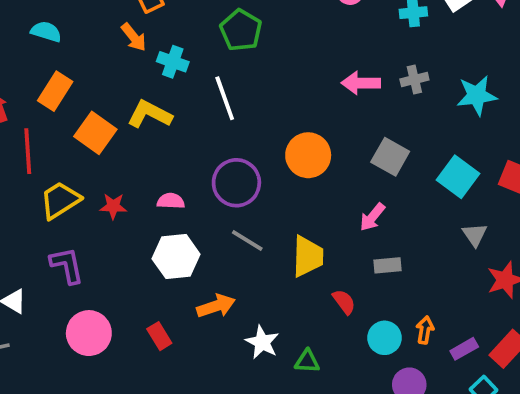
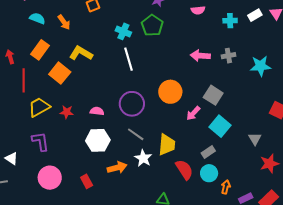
green pentagon: (241, 30) -> (152, 25), moved
orange arrow: (134, 37) -> (64, 22), moved
cyan cross: (173, 62) -> (123, 31), moved
yellow L-shape: (150, 114) -> (81, 53), moved
cyan square: (458, 177) -> (220, 126), moved
pink arrow: (372, 217) -> (193, 113), moved
gray rectangle: (388, 265) -> (208, 152), turned -32
red semicircle: (344, 302) -> (184, 170), size x1.5
cyan circle: (384, 338) -> (209, 173), moved
white star: (262, 342) -> (143, 158), moved

